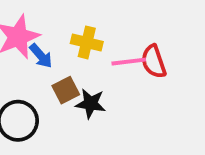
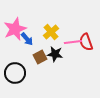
yellow cross: (87, 42) -> (51, 32), turned 35
black star: (91, 104) -> (55, 54), moved

